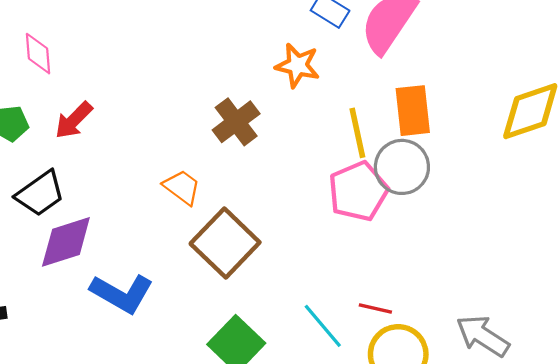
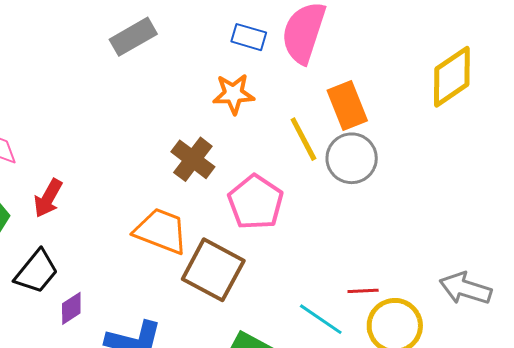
orange trapezoid: (182, 187) -> (161, 231), size x1.5
pink pentagon: (358, 191) -> (256, 202), moved
purple diamond: (66, 242) -> (71, 308), size x0.6

